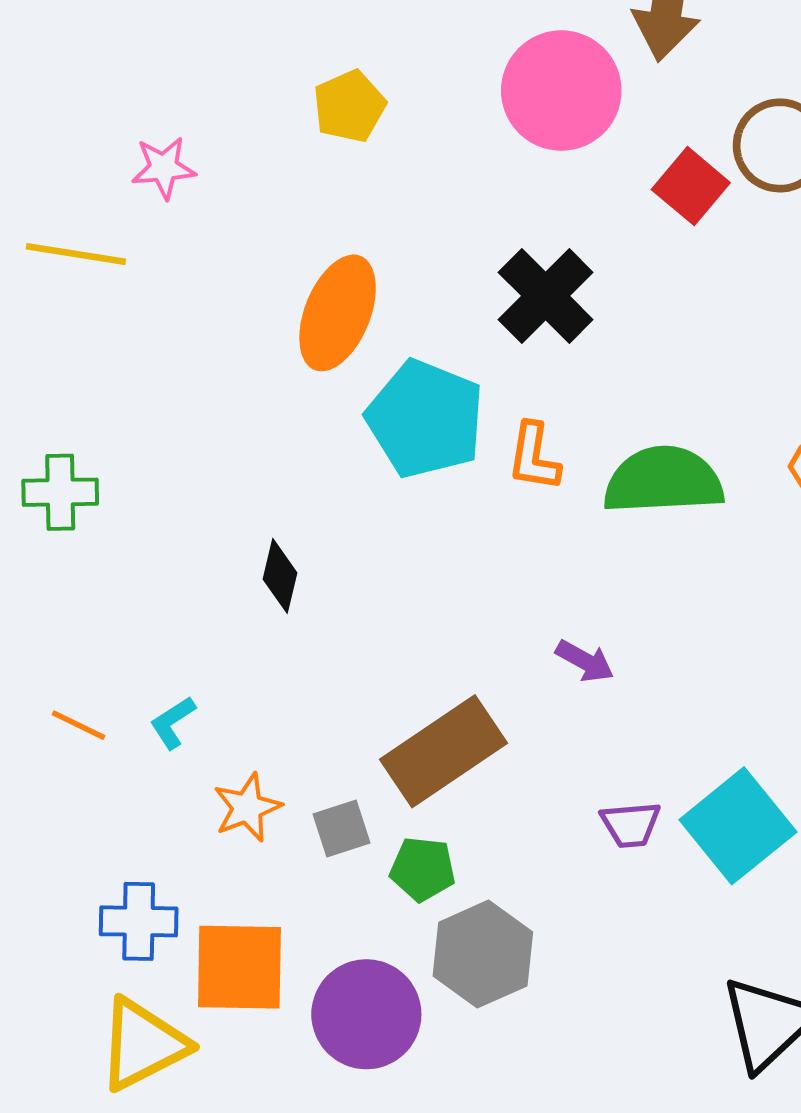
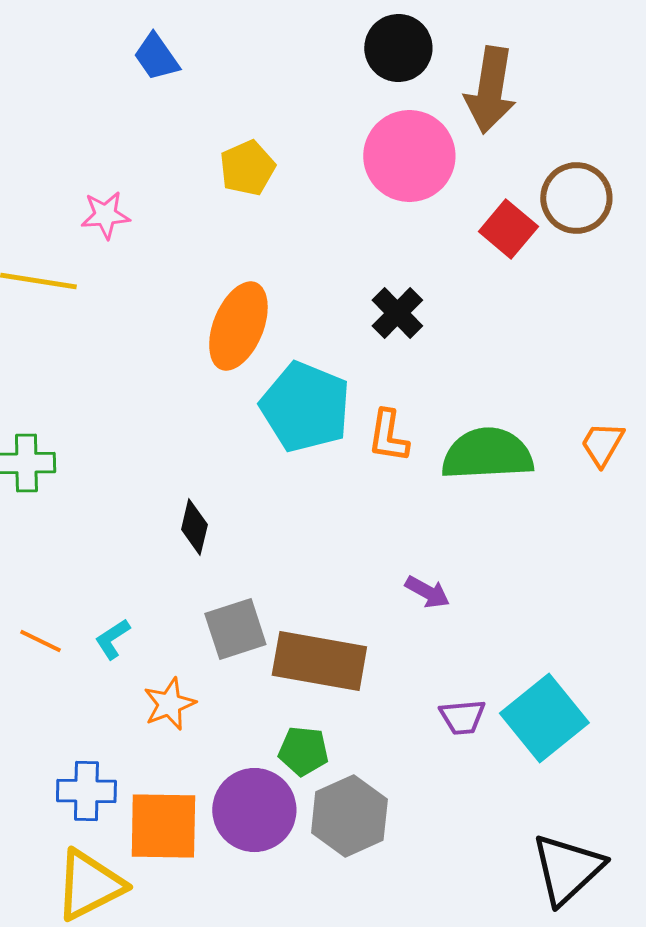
black cross: (546, 296) -> (397, 313), size x0.7
brown rectangle: (444, 751) -> (319, 661), turned 44
gray square: (341, 828) -> (235, 629), moved, size x1.4
purple circle: (366, 1014) -> (254, 810), moved

